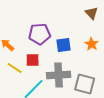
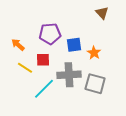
orange star: (92, 44) -> (94, 53), moved

